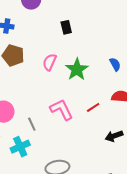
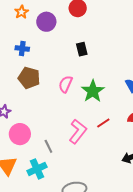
red line: (93, 107) -> (103, 123), moved
pink L-shape: (61, 110) -> (78, 131), turned 65

